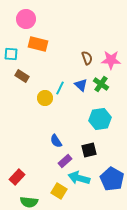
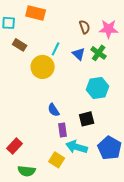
cyan line: (60, 88) -> (56, 49), moved
yellow circle: (45, 98) -> (43, 67), size x1.5
purple rectangle: (65, 161) -> (63, 130), turned -56

